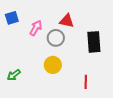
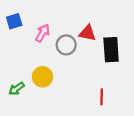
red triangle: (67, 21) -> (87, 33), moved
yellow circle: (53, 65) -> (43, 77), moved

